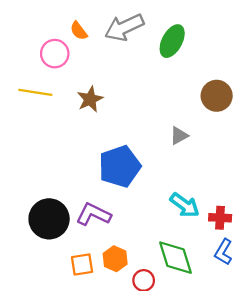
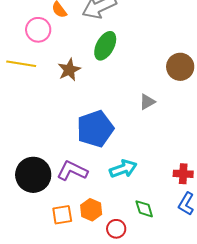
green ellipse: (172, 41) -> (105, 46), moved
cyan arrow: (185, 205) -> (123, 169), moved, turned -56
green diamond: (176, 258) -> (144, 209), size x0.6

